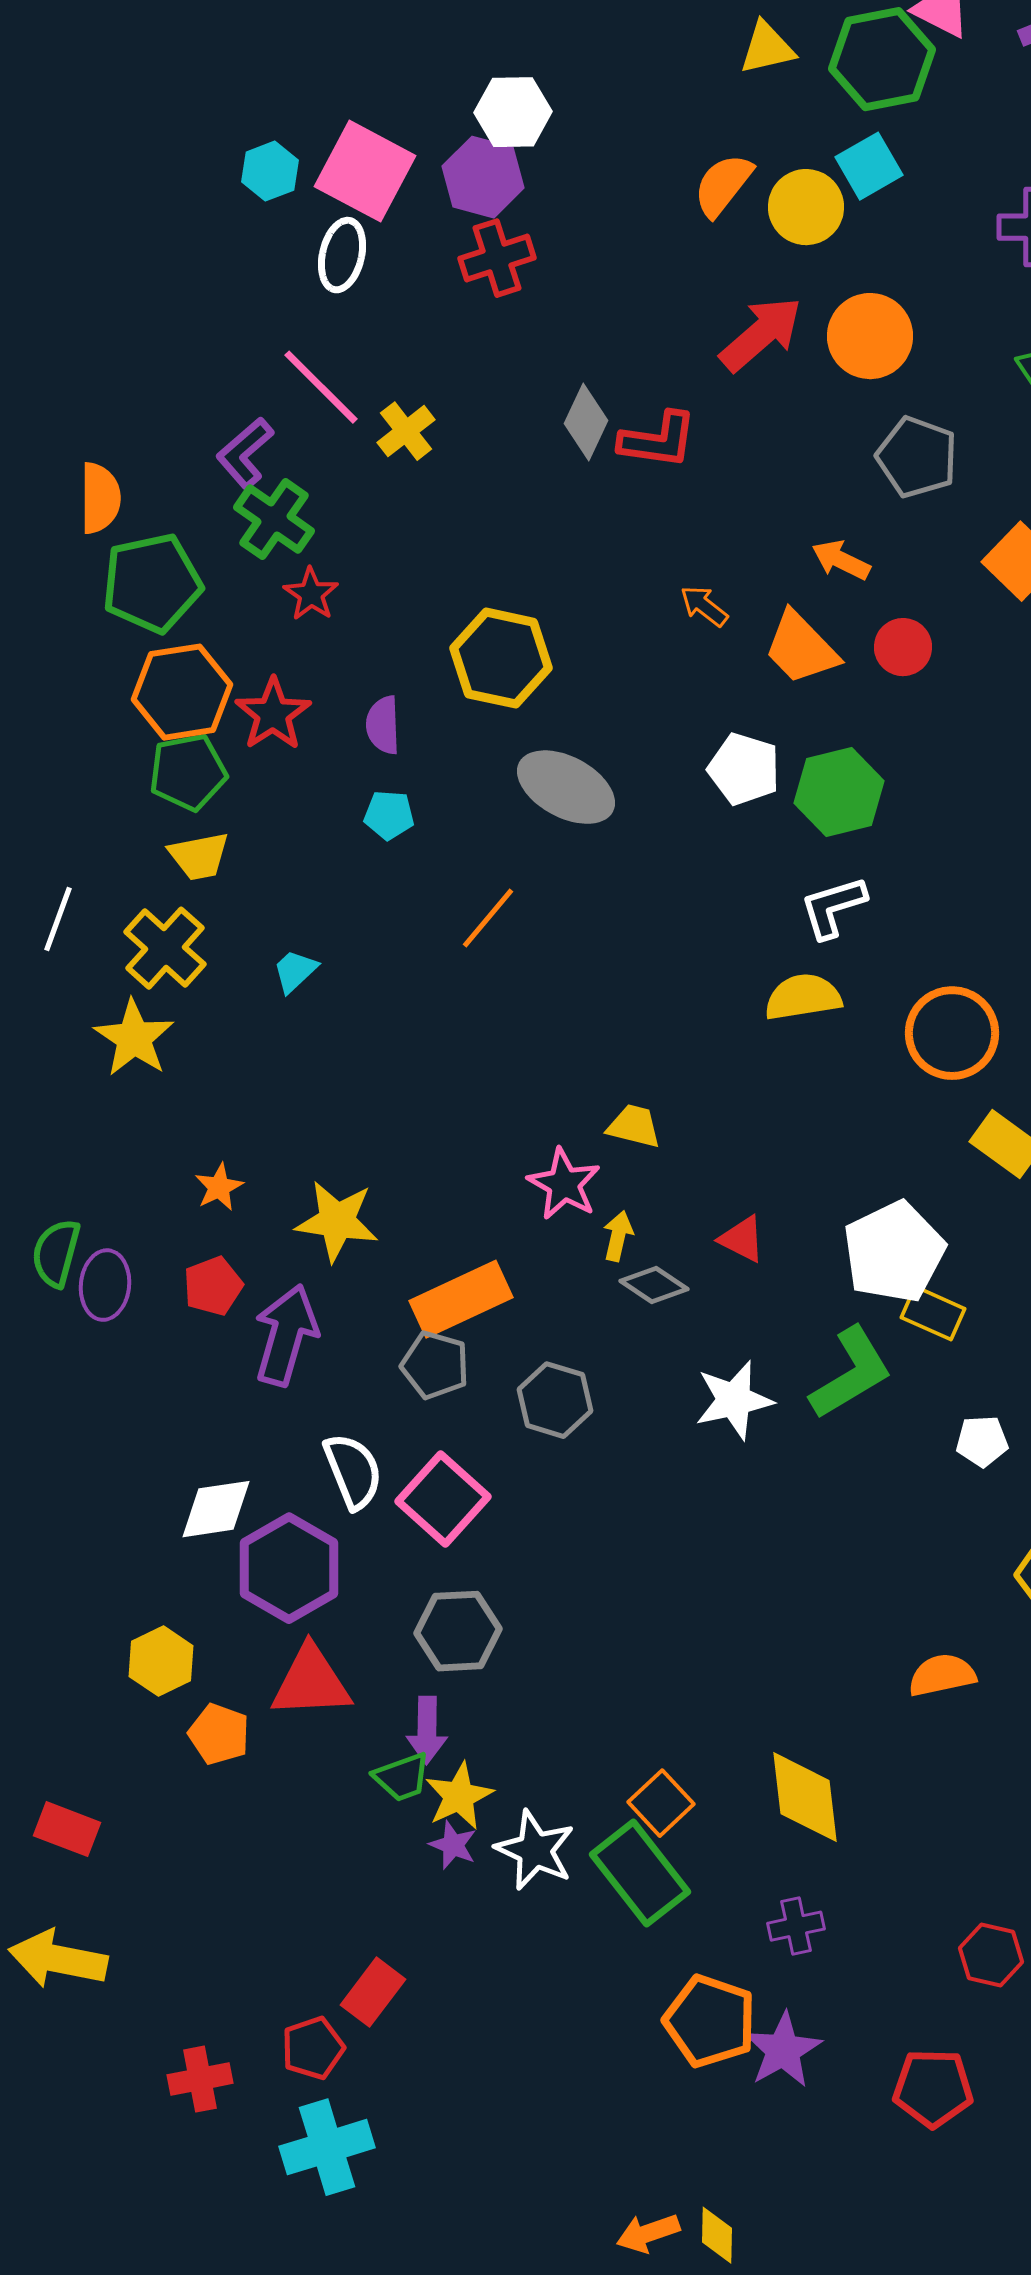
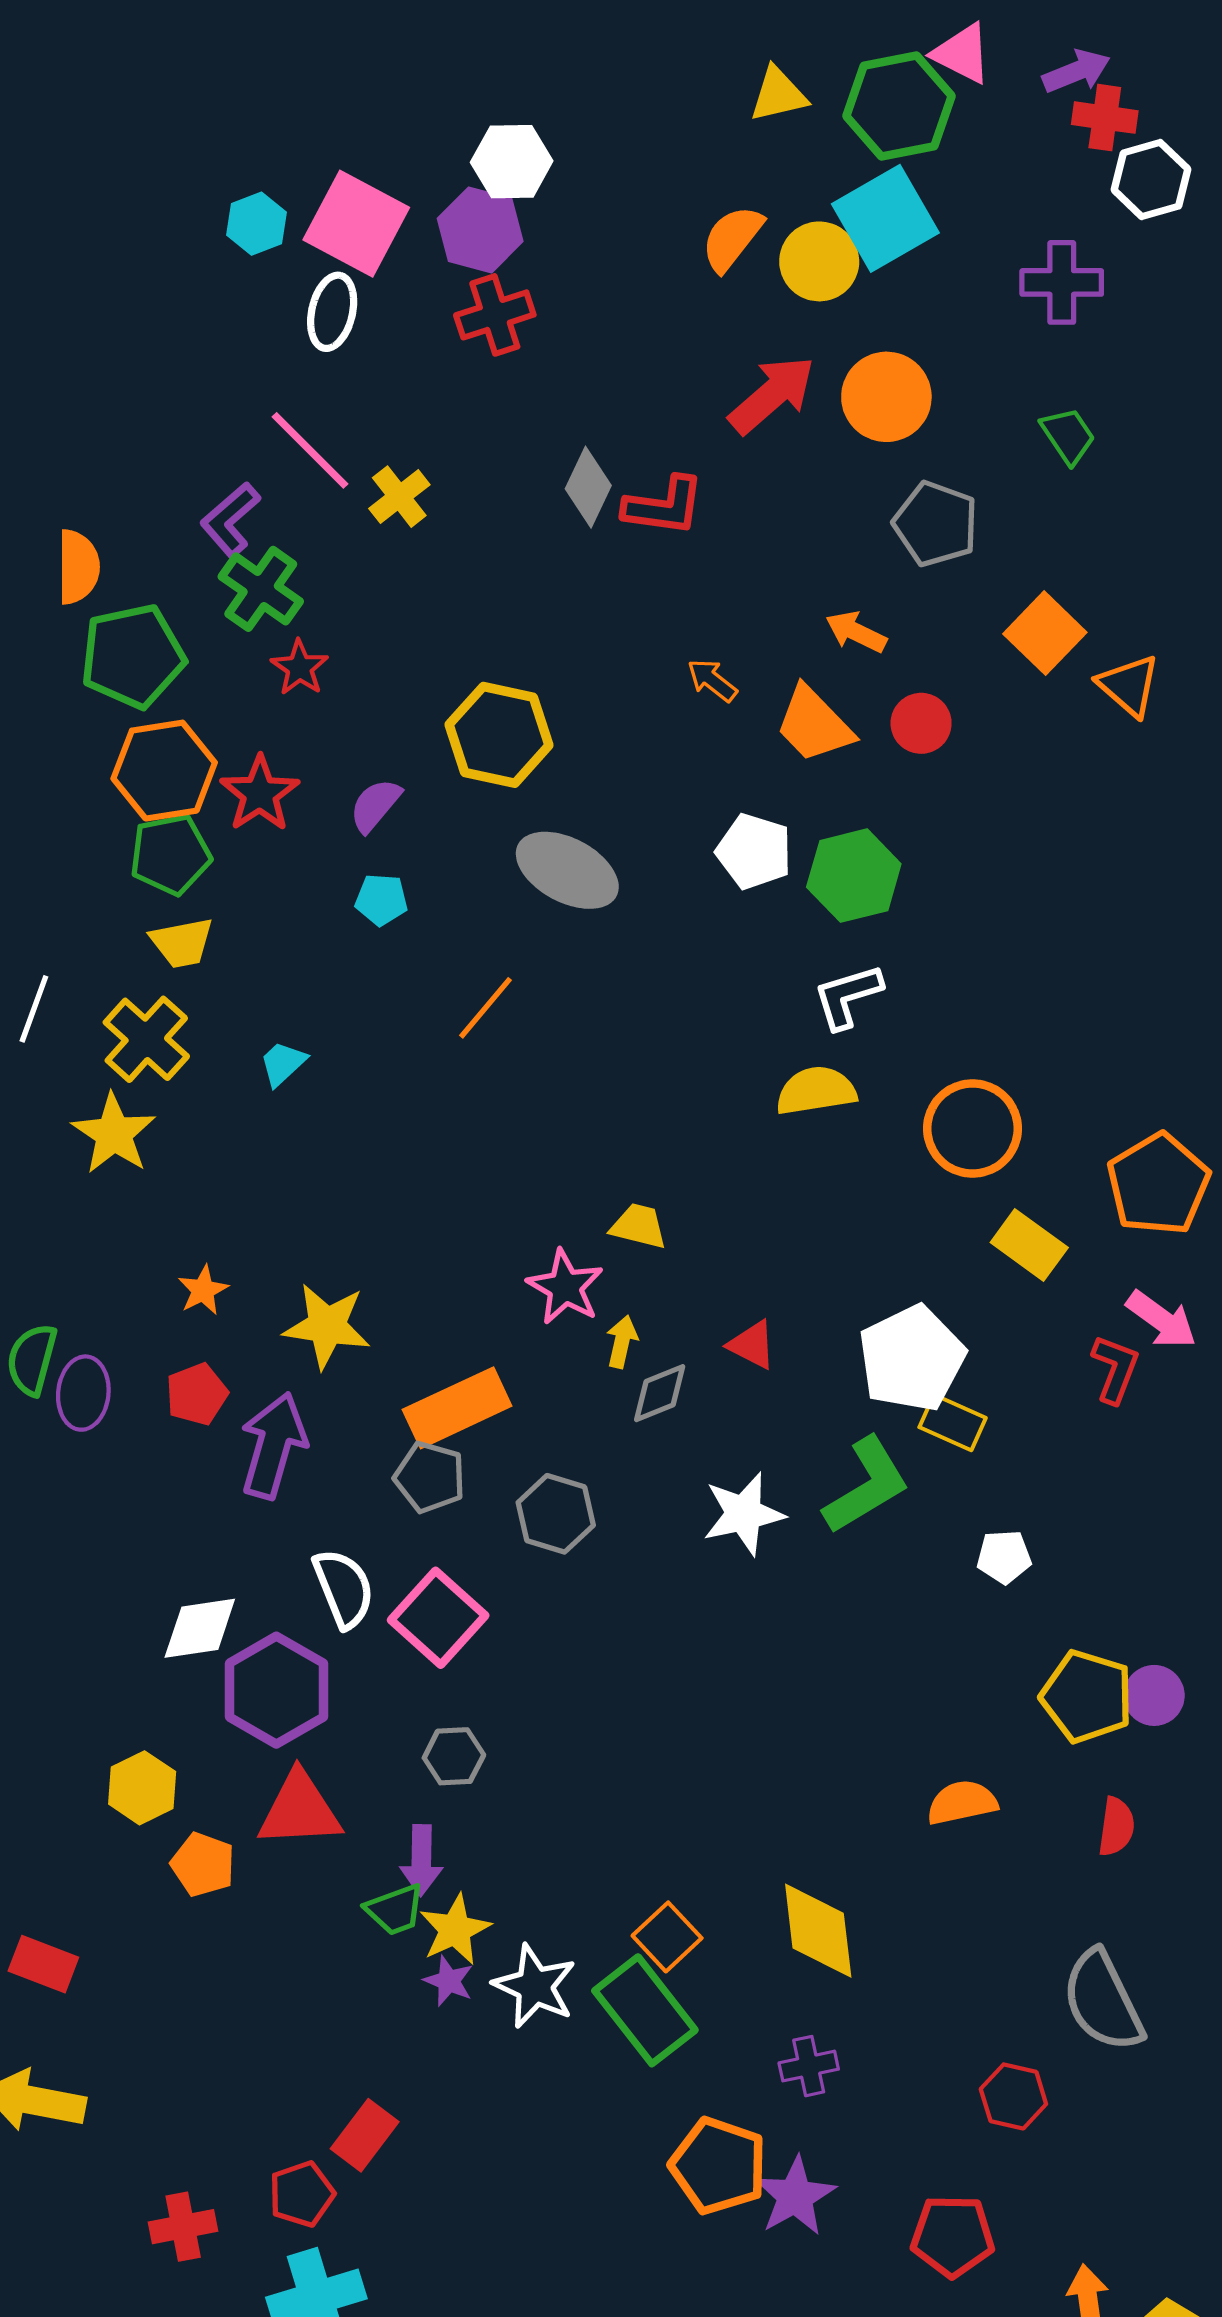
cyan square: (869, 166) -> (885, 218), size x1.5
purple semicircle: (383, 725) -> (375, 805), turned 42
gray diamond: (654, 1285) -> (660, 1393), turned -56
gray hexagon: (458, 1631) -> (454, 1756), size x0.7

